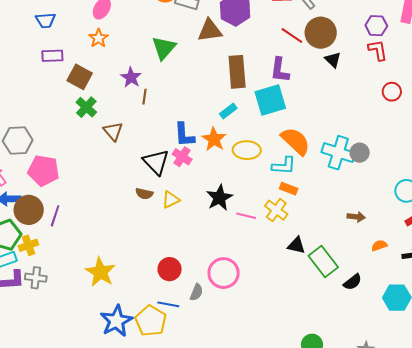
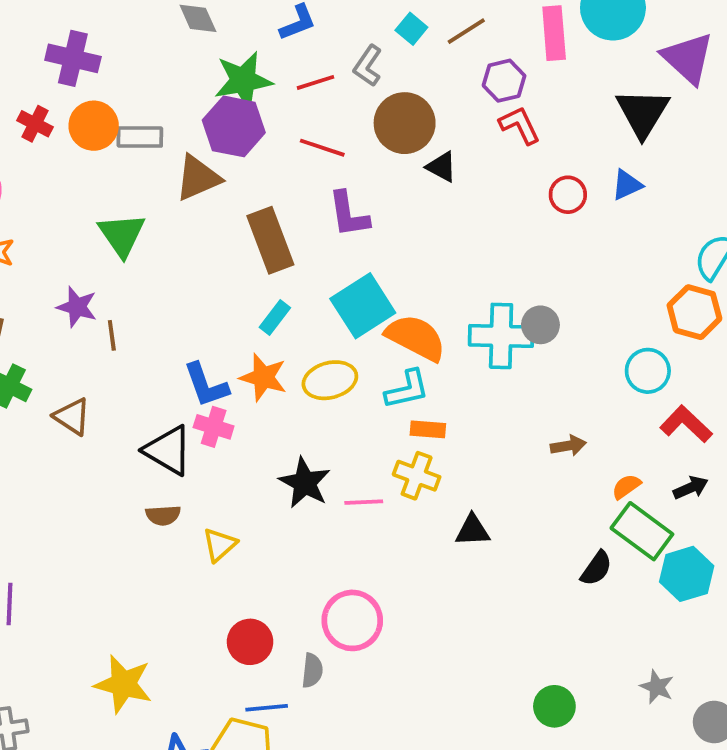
red line: (292, 35) -> (322, 148), moved
cyan square: (270, 100) -> (363, 306), moved
yellow triangle: (171, 200) -> (220, 545), moved
green rectangle: (323, 261) -> (642, 531), moved

